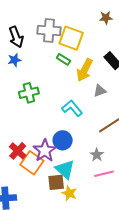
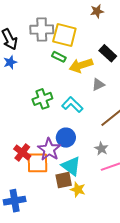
yellow arrow: (85, 70) -> (81, 65), turned 50
green cross: (29, 93) -> (42, 99), moved
orange square: (32, 163) -> (38, 163), turned -30

